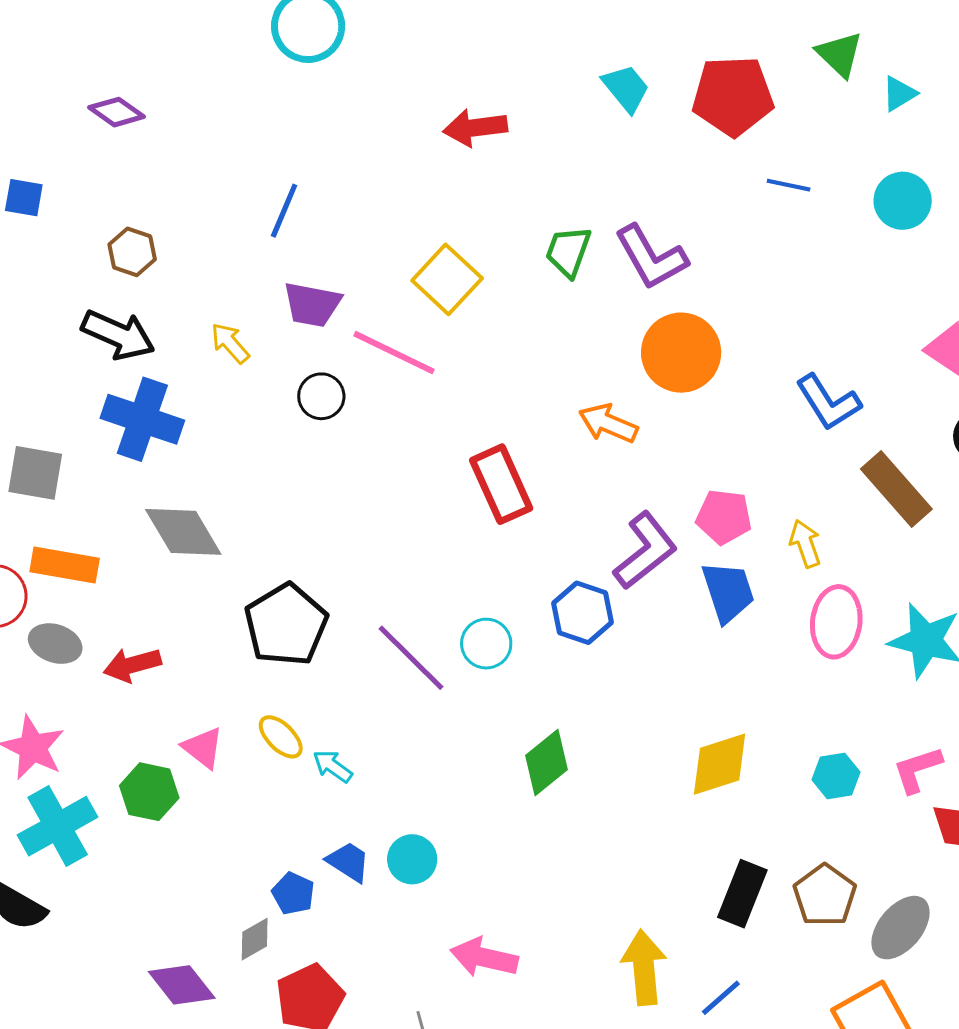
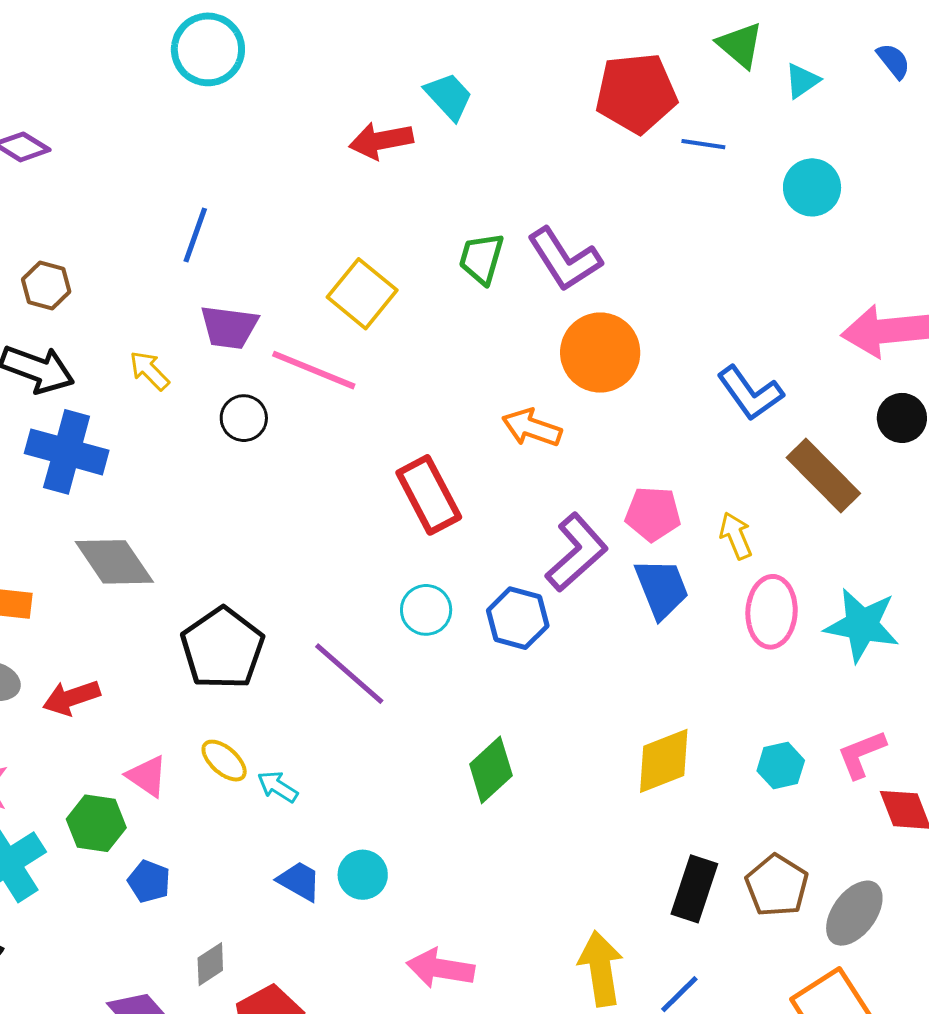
cyan trapezoid: (626, 88) -> (449, 96), moved
blue line: (789, 185) -> (703, 144), moved
cyan circle: (486, 644) -> (426, 610), moved
blue pentagon: (293, 893) -> (149, 881), moved

